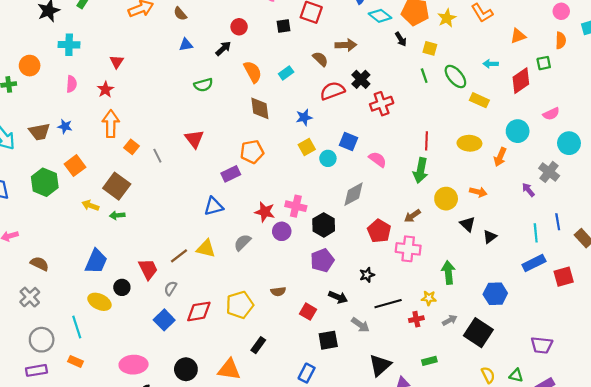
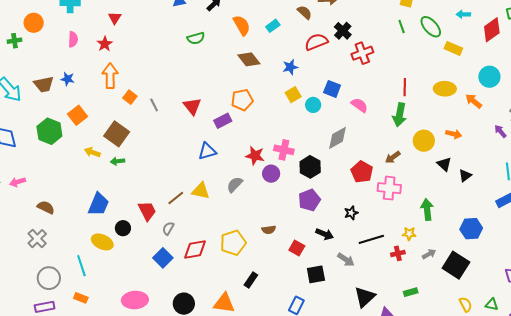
brown diamond: (260, 108) -> (249, 59), turned -30
red triangle: (194, 139) -> (192, 106), moved
orange arrow: (500, 157) -> (474, 101), turned 108

